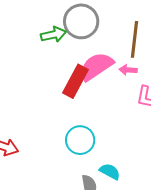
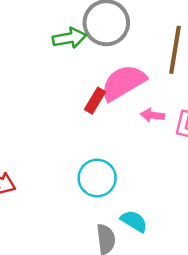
pink arrow: (128, 70) -> (152, 115), moved
red rectangle: (76, 81) -> (95, 101), size x0.6

